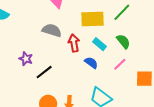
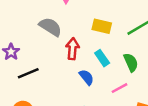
yellow rectangle: (92, 19) -> (102, 26), size x0.7

